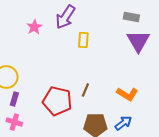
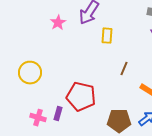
brown line: (85, 90) -> (124, 69), moved
purple rectangle: (14, 99) -> (58, 114), moved

